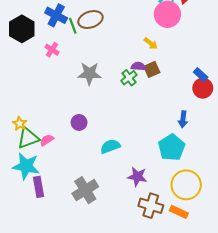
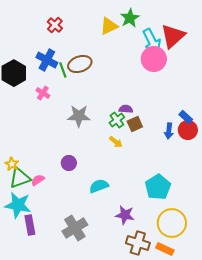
yellow arrow: (151, 43) -> (116, 142), moved
brown square: (152, 69) -> (135, 124), moved
blue arrow: (183, 119) -> (169, 131), moved

